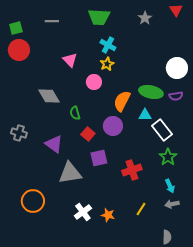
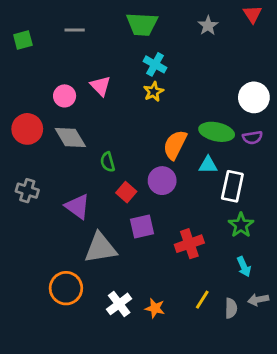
red circle: (19, 50) -> (27, 129), moved
pink circle: (94, 82) -> (65, 96), moved
white rectangle: (162, 130) -> (232, 186), turned 50
orange circle: (33, 201) -> (66, 288), moved
gray arrow: (172, 204) -> (258, 300), moved
gray semicircle: (167, 237) -> (231, 308), moved

